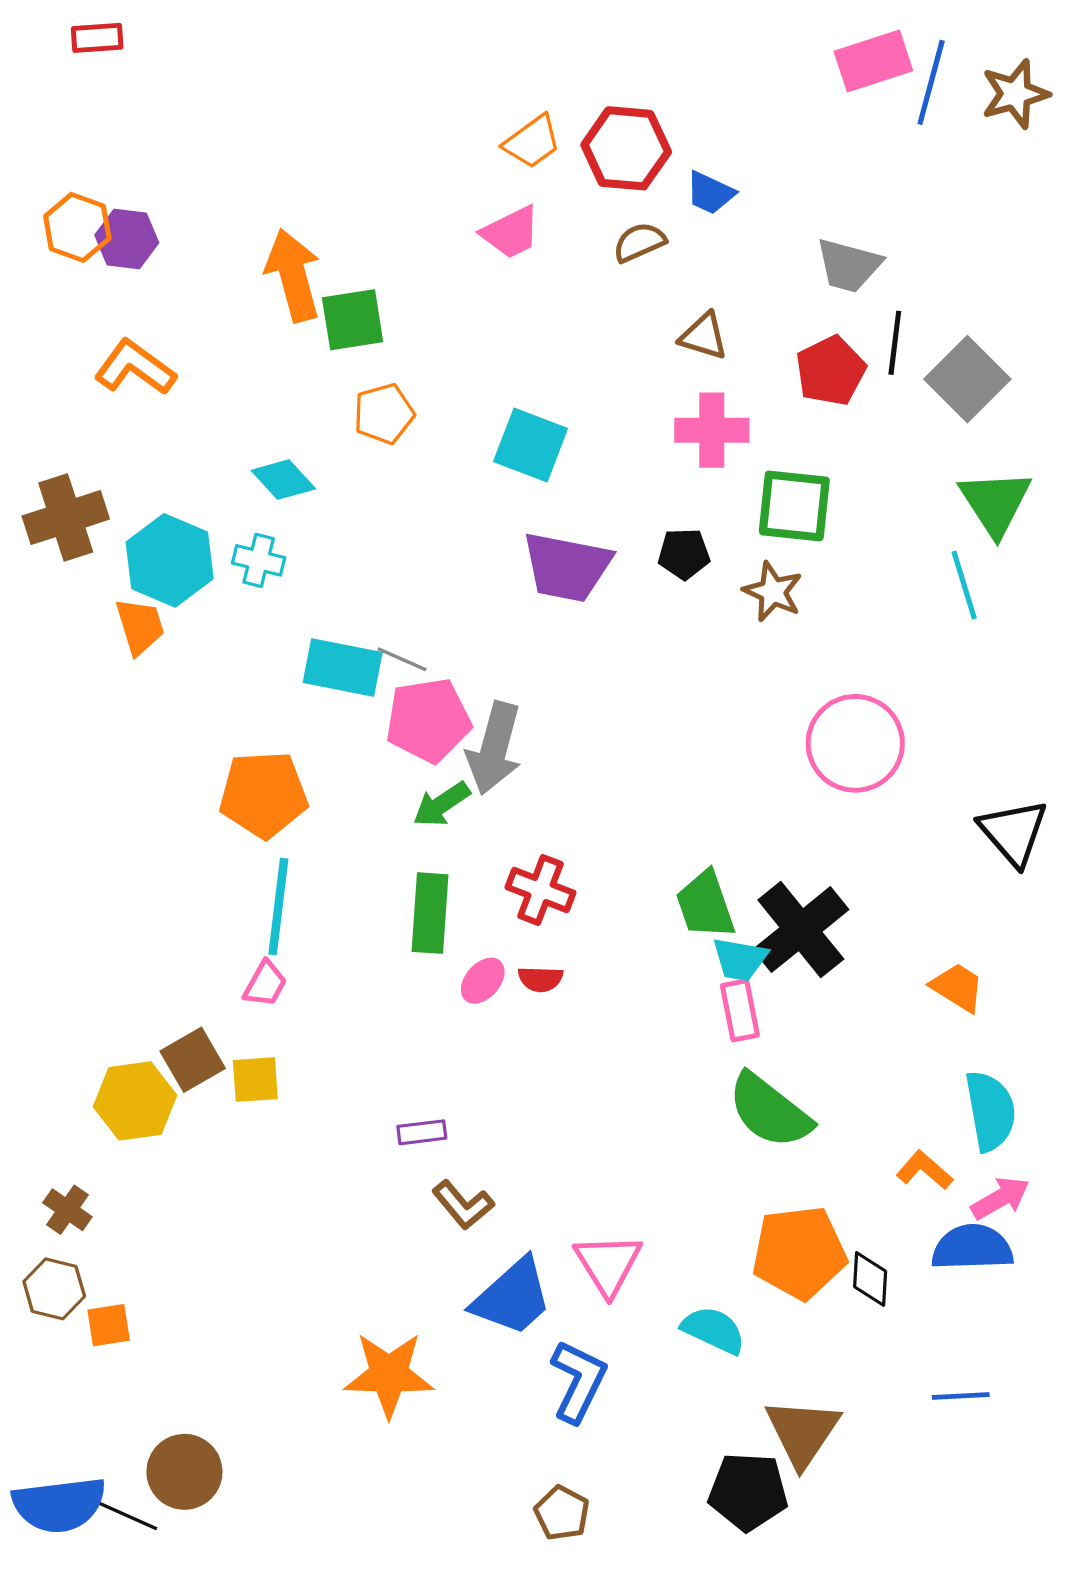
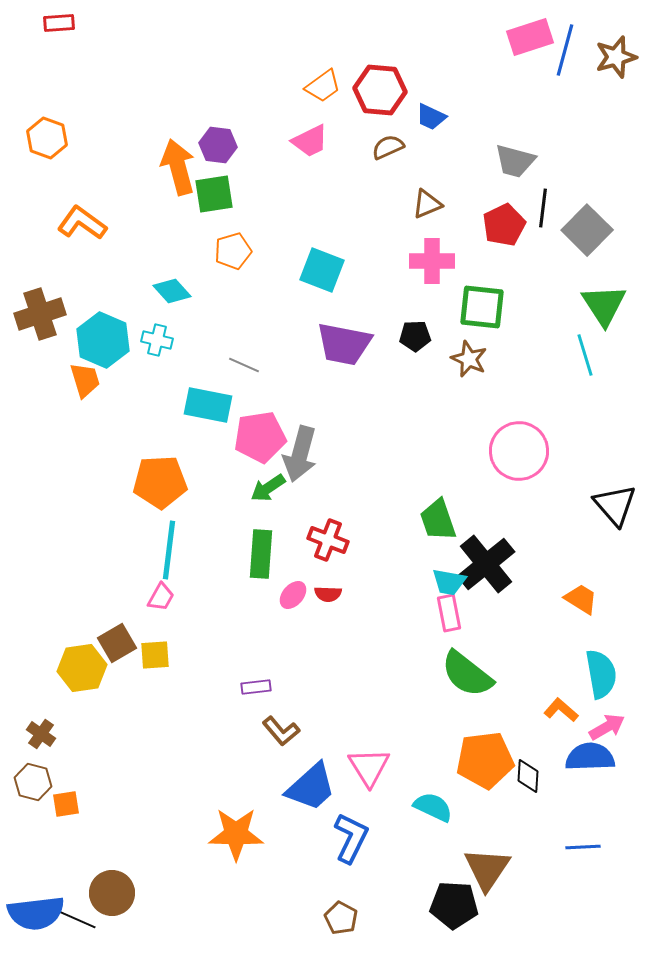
purple hexagon: (127, 239) -> (218, 145), moved
brown triangle: (704, 336) -> (427, 204), turned -40
gray line: (402, 659) -> (244, 365), moved
green trapezoid: (705, 905) -> (438, 520), moved

